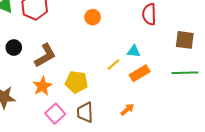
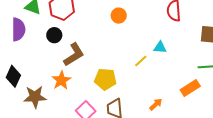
black circle: (14, 48) -> (54, 35), moved
orange rectangle: (140, 73) -> (190, 88), moved
orange star: (42, 86) -> (61, 80), moved

